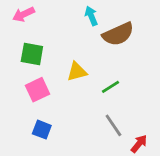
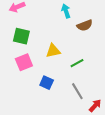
brown semicircle: (118, 34) -> (85, 25), size x0.7
blue square: (42, 130) -> (47, 83), moved

